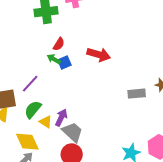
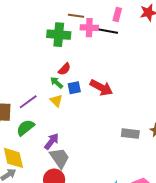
blue square: (64, 63) -> (74, 88), moved
yellow triangle: (46, 122) -> (56, 101), moved

